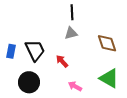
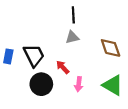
black circle: (29, 82) -> (41, 84), moved
pink arrow: (75, 86) -> (79, 84), moved, turned -112

